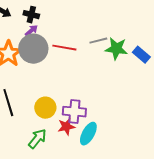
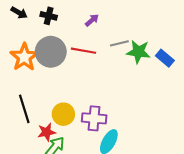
purple arrow: (31, 31) -> (92, 20), moved
red star: (66, 127) -> (46, 132), moved

